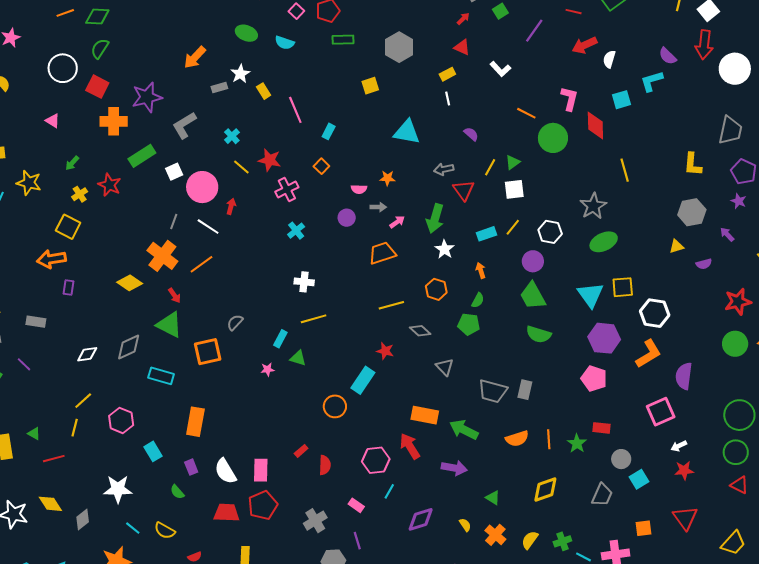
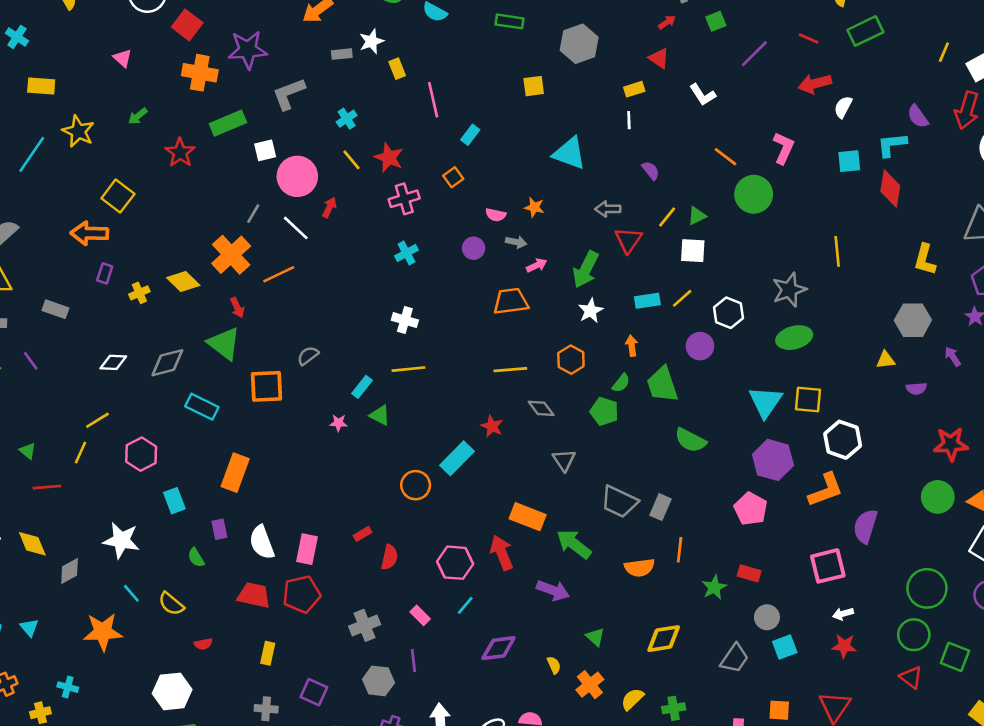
red diamond: (595, 125) -> (890, 189), moved
yellow cross: (80, 194) -> (139, 293), moved
green trapezoid: (533, 296) -> (662, 385), moved
orange line: (549, 439) -> (680, 550), moved

